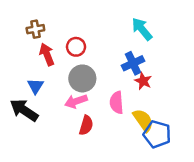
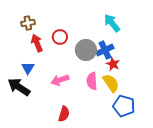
gray circle: (82, 78) -> (86, 50), moved
yellow semicircle: (143, 120) -> (111, 83), moved
red semicircle: (86, 125) -> (64, 114), moved

